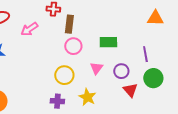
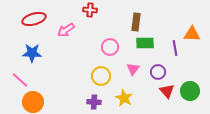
orange triangle: (155, 18) -> (192, 34), moved
brown rectangle: (69, 24) -> (136, 22), moved
purple line: (145, 54) -> (175, 48), moved
green circle: (153, 78) -> (190, 91), moved

